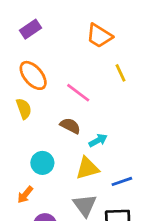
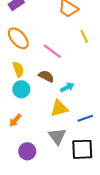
yellow semicircle: (24, 109) -> (18, 69), moved
cyan circle: (42, 163) -> (21, 89), moved
orange arrow: (25, 195) -> (15, 120), moved

